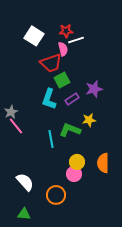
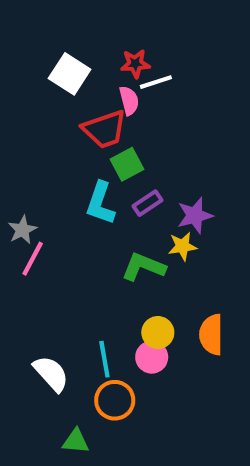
purple star: (94, 89) -> (195, 216), moved
pink line: (16, 126) -> (33, 259), turned 66
cyan line: (51, 139) -> (104, 359), moved
green triangle: (24, 214) -> (76, 441), moved

